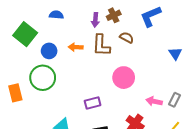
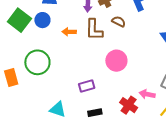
blue circle: (49, 51) -> (42, 20), moved
pink arrow: (154, 101) -> (147, 94), moved

